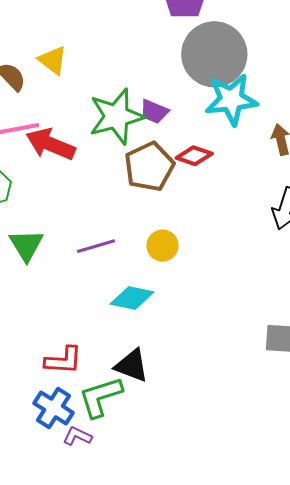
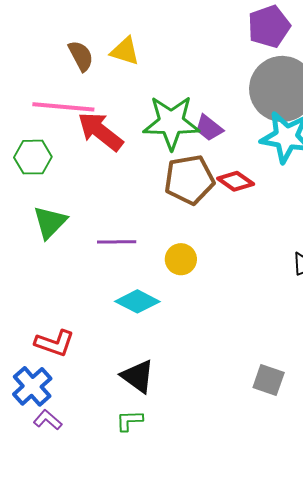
yellow triangle: (53, 60) -> (125, 51), turned -36
black triangle: (132, 366) -> (138, 376), moved
green L-shape: (100, 397) -> (129, 421), moved, size x0.6

